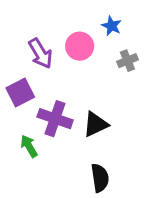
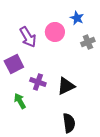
purple cross: (55, 119) -> (38, 82), size x0.7

